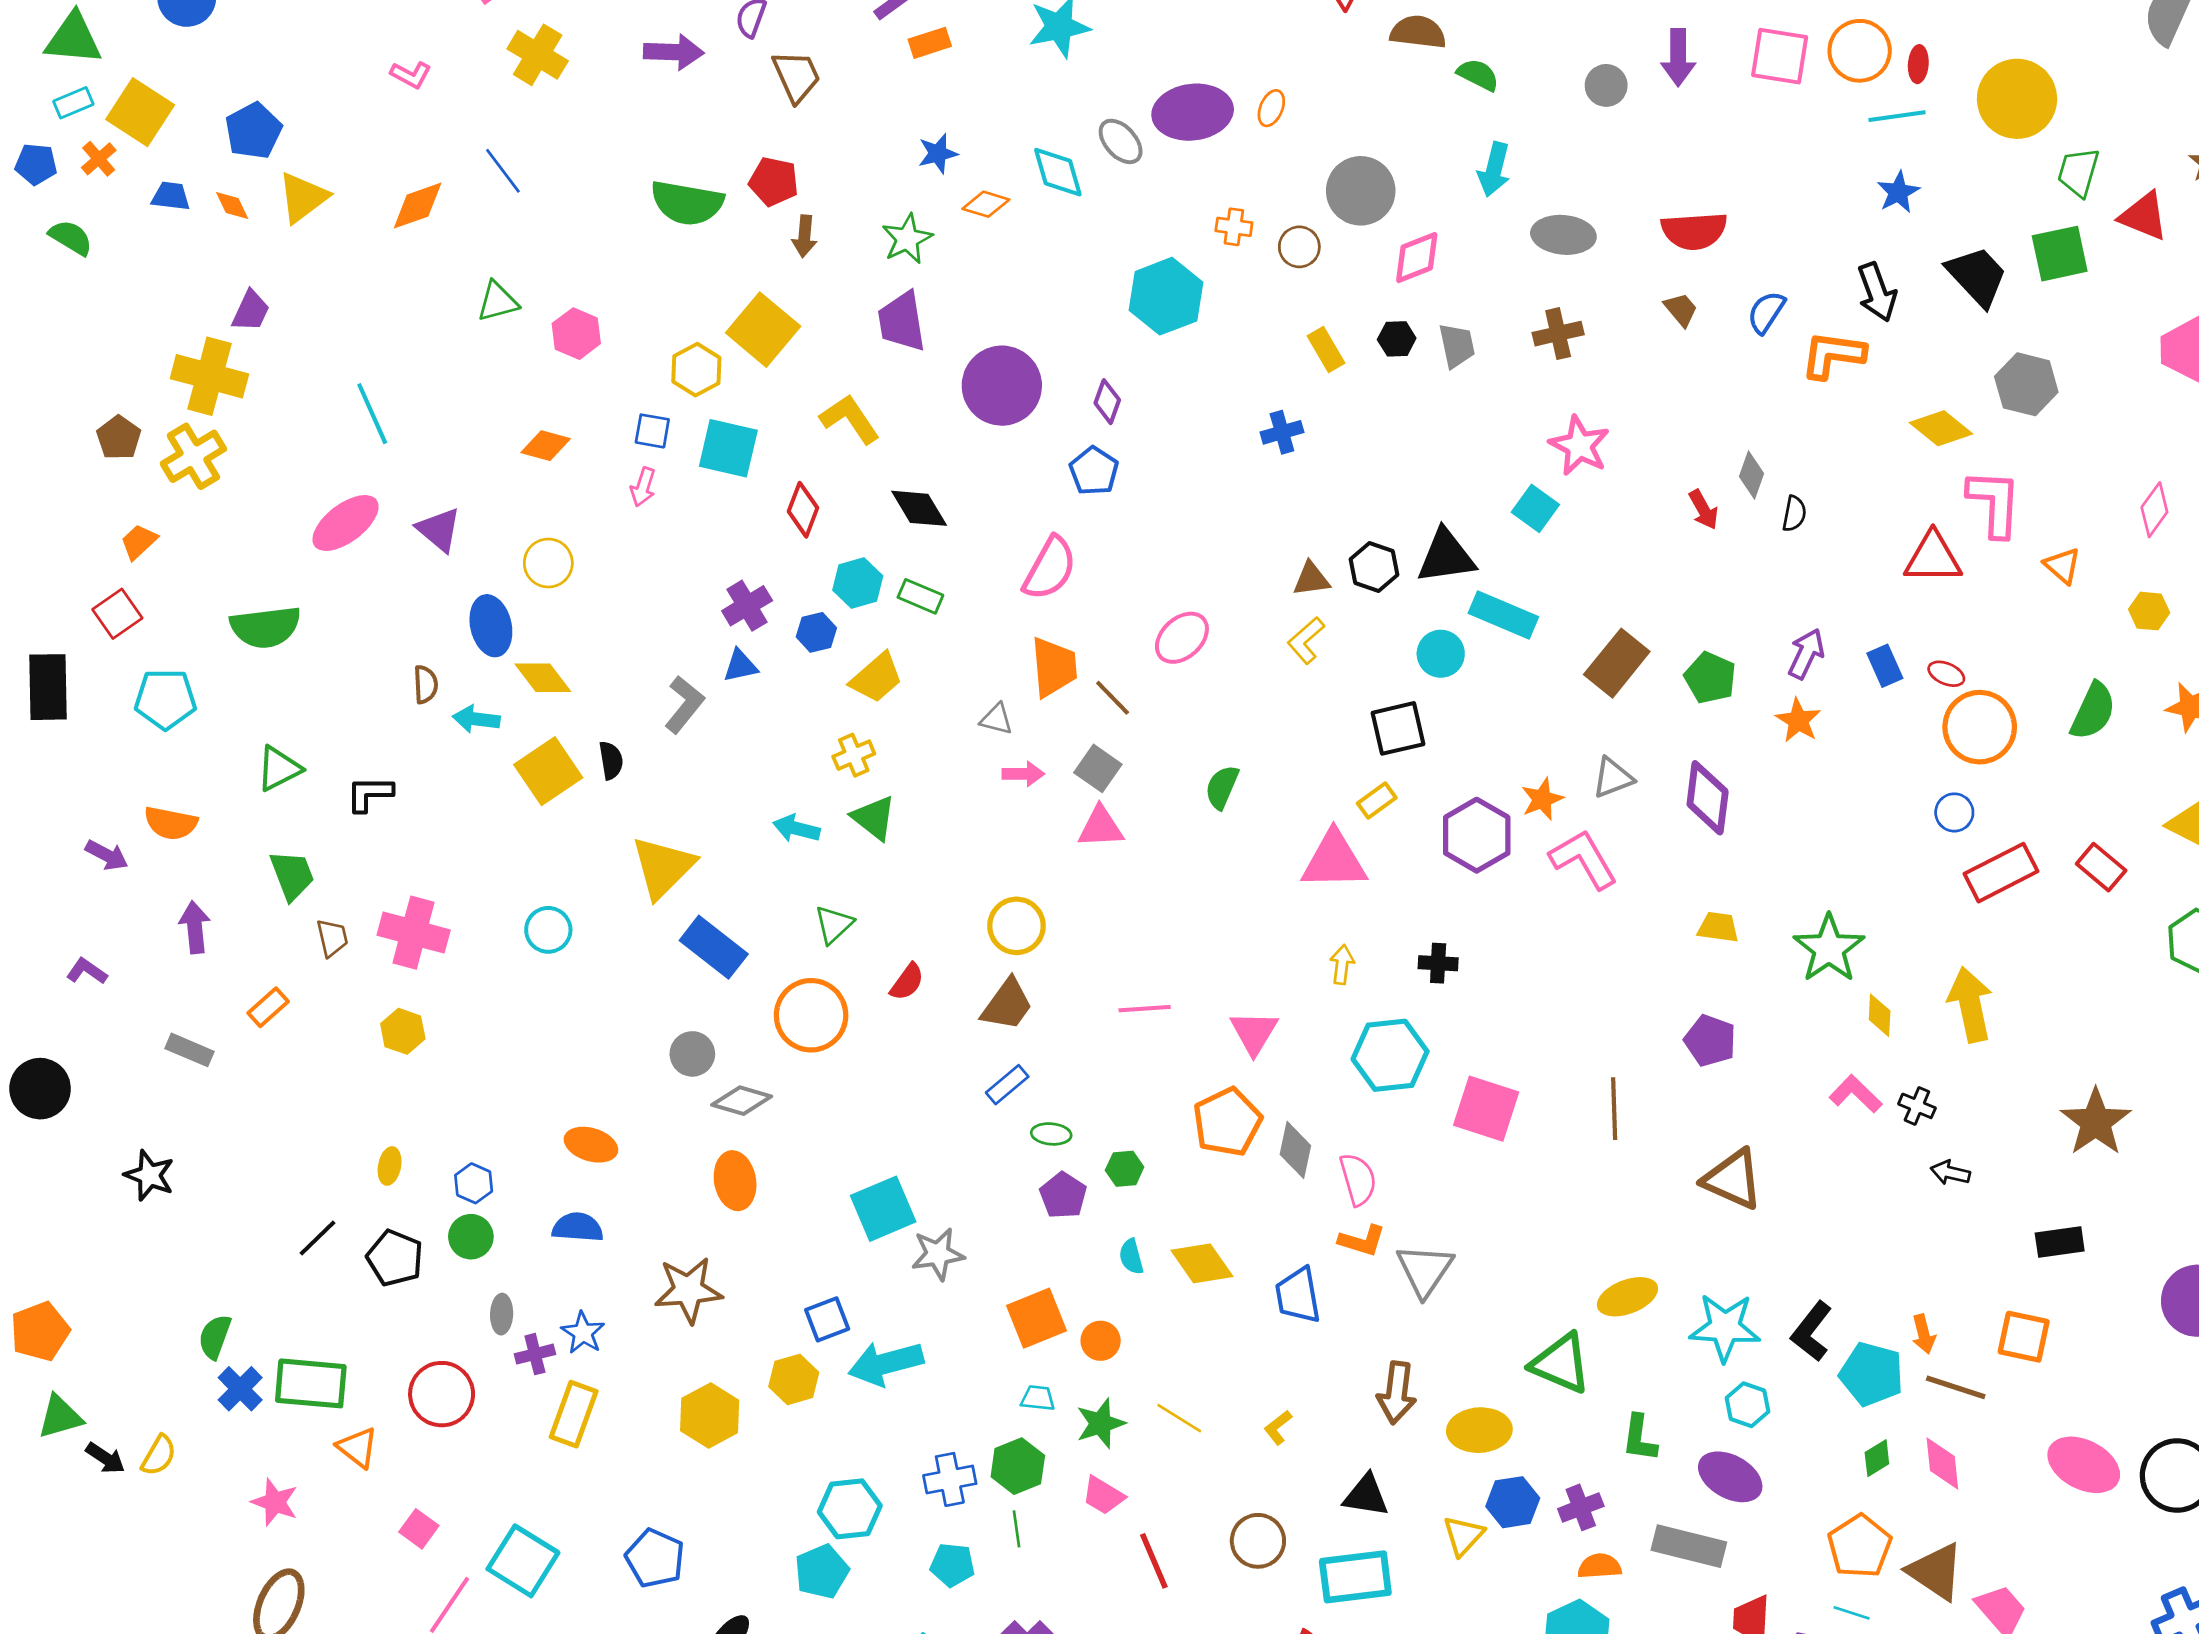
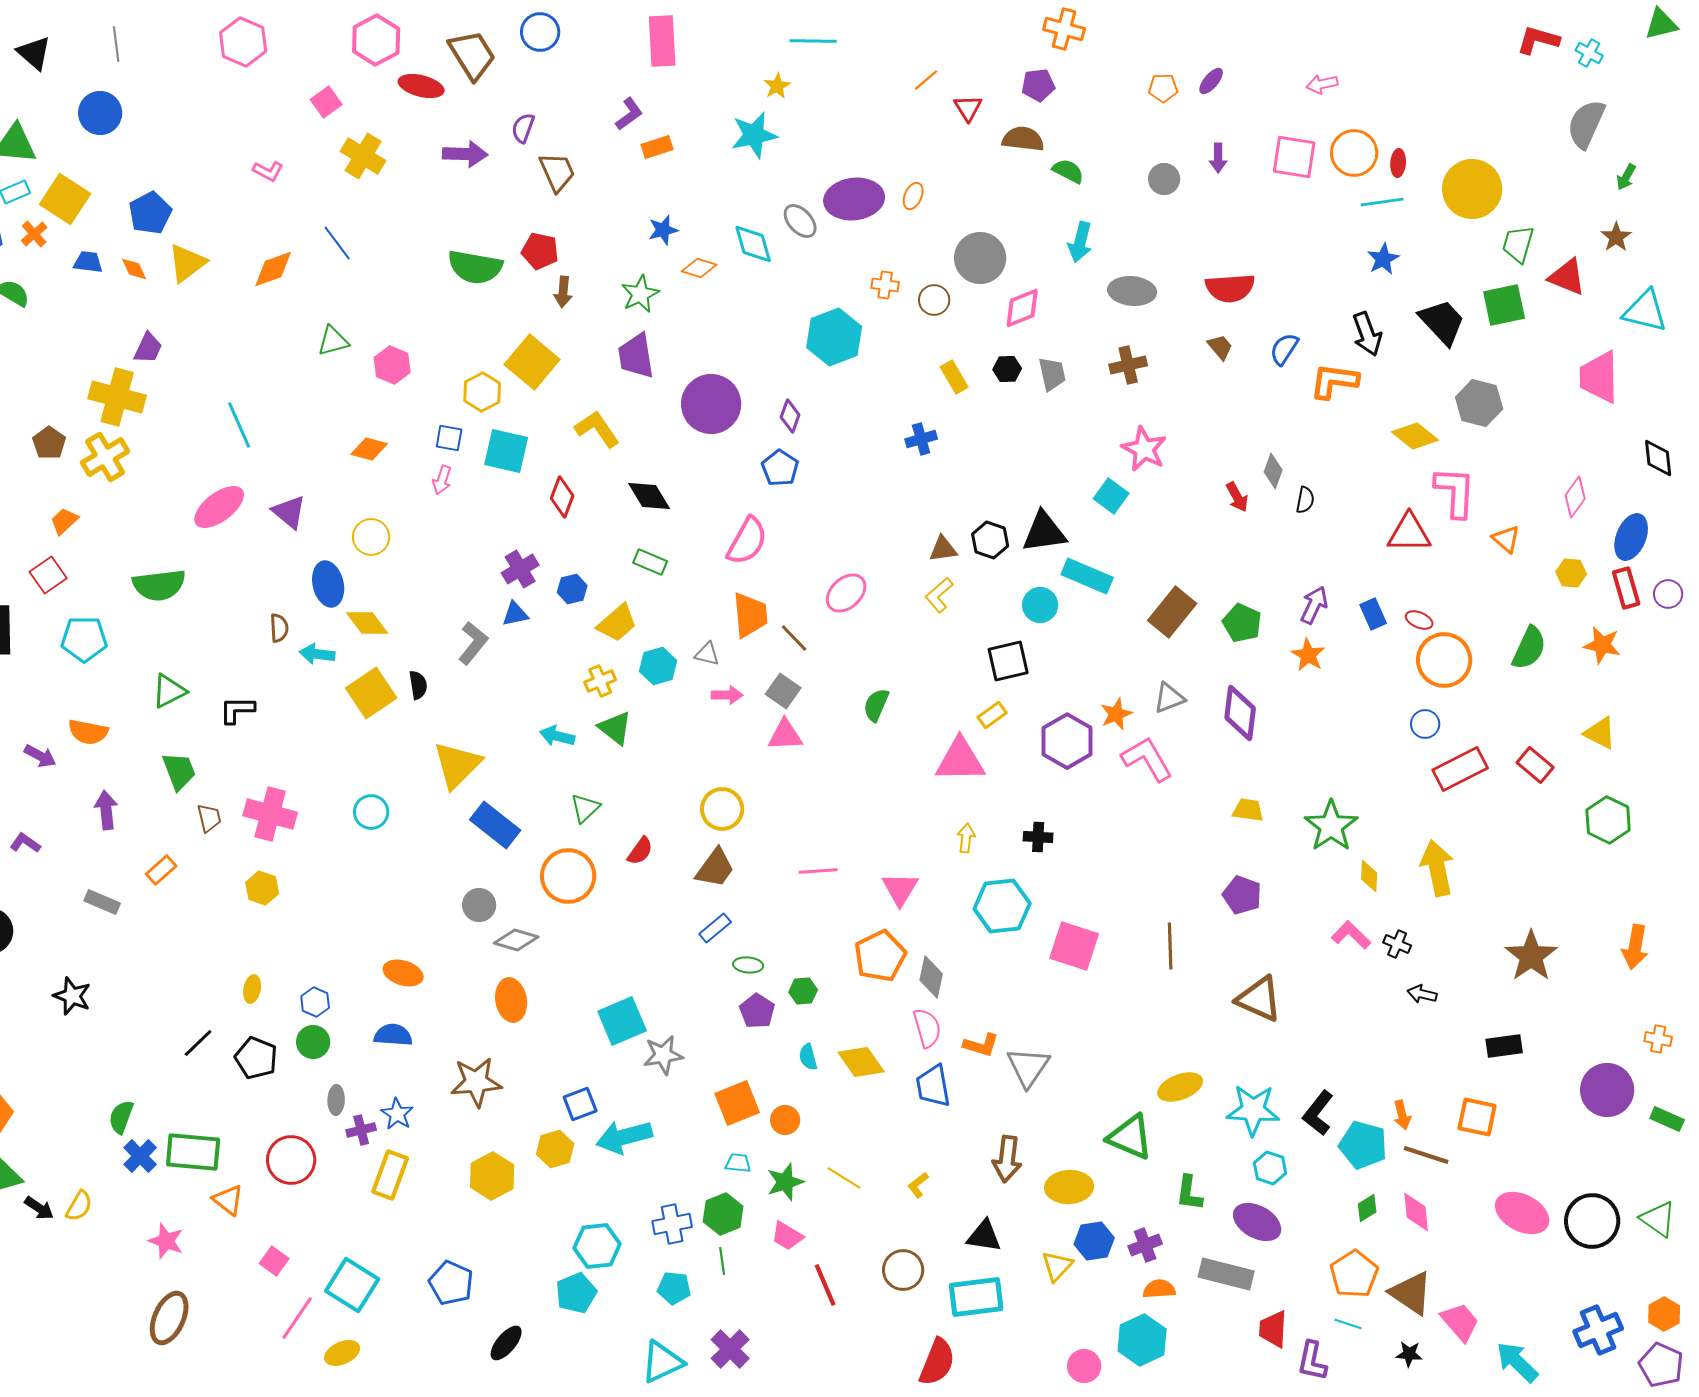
purple arrow: (1678, 57) -> (1218, 158), size x0.7
cyan hexagon: (858, 583) -> (658, 666), moved
pink semicircle: (1358, 1179) -> (927, 1028), moved

